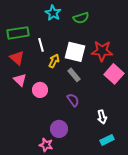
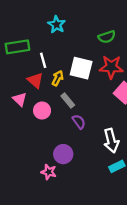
green semicircle: (81, 18) -> (107, 37), moved
red triangle: (17, 58) -> (35, 80), moved
gray rectangle: (74, 75) -> (68, 100), moved
white arrow: (102, 117) -> (111, 141), size x1.5

